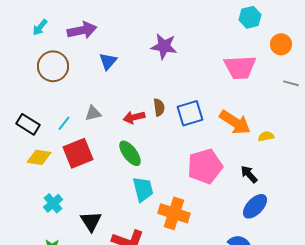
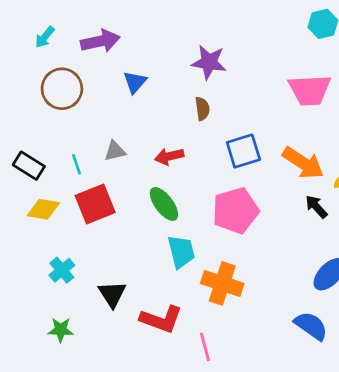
brown semicircle: (159, 107) -> (202, 109), moved
cyan line: (64, 123) -> (77, 164), turned -56
pink pentagon: (205, 166) -> (235, 211), moved
black arrow: (249, 174) -> (316, 207), moved

